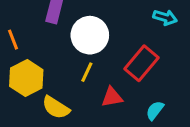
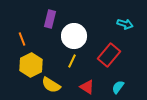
red triangle: (112, 97) -> (87, 87), moved, turned 42

